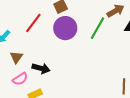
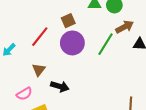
brown triangle: (16, 57) -> (39, 70), moved
black arrow: (41, 68) -> (60, 86), moved

